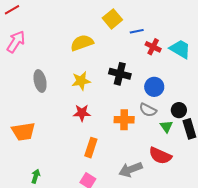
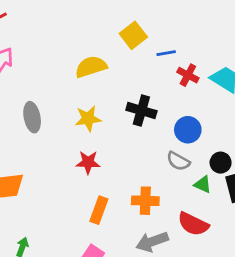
orange cross: (124, 120) -> (145, 201), moved
green triangle: (166, 126) -> (203, 184), turned -32

